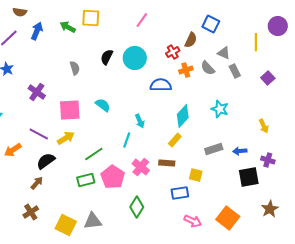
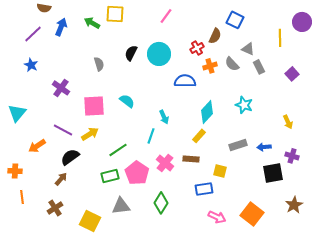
gray triangle: (93, 221) -> (121, 206), moved

